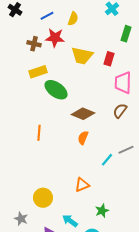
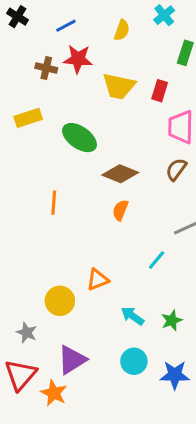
yellow semicircle: (73, 19) -> (122, 30), moved
yellow rectangle: (38, 72) -> (28, 118), moved
cyan line: (107, 160) -> (157, 260), moved
orange triangle: (82, 185) -> (98, 280), moved
green star: (102, 211) -> (172, 320), moved
cyan arrow: (70, 221) -> (132, 316), moved

